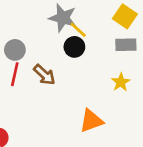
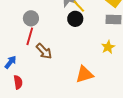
brown arrow: (44, 75) -> (44, 51), moved

